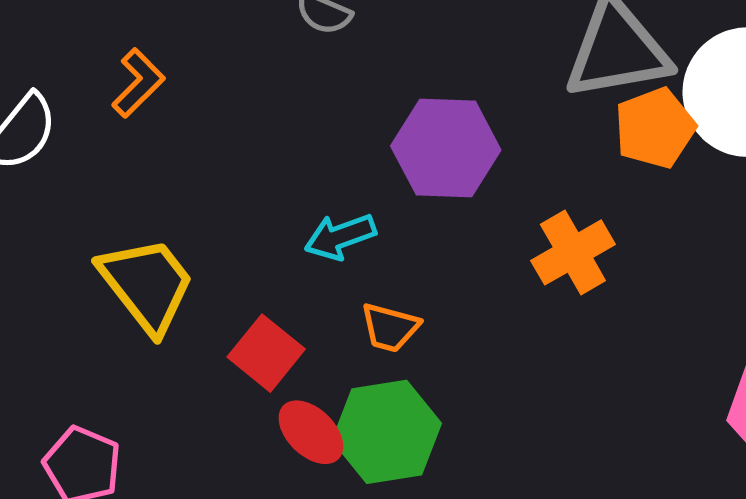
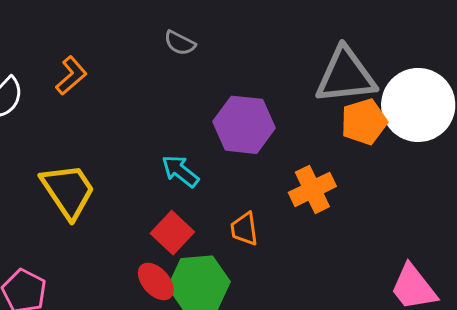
cyan arrow: (340, 237) -> (180, 171), turned 54
orange trapezoid: (390, 327) -> (244, 229), moved, turned 63
red square: (266, 353) -> (172, 233), moved

